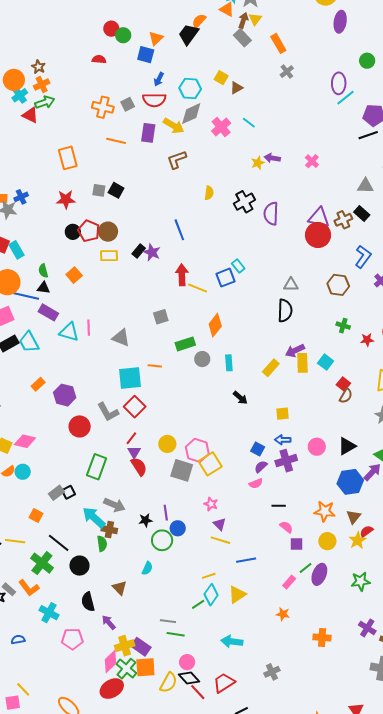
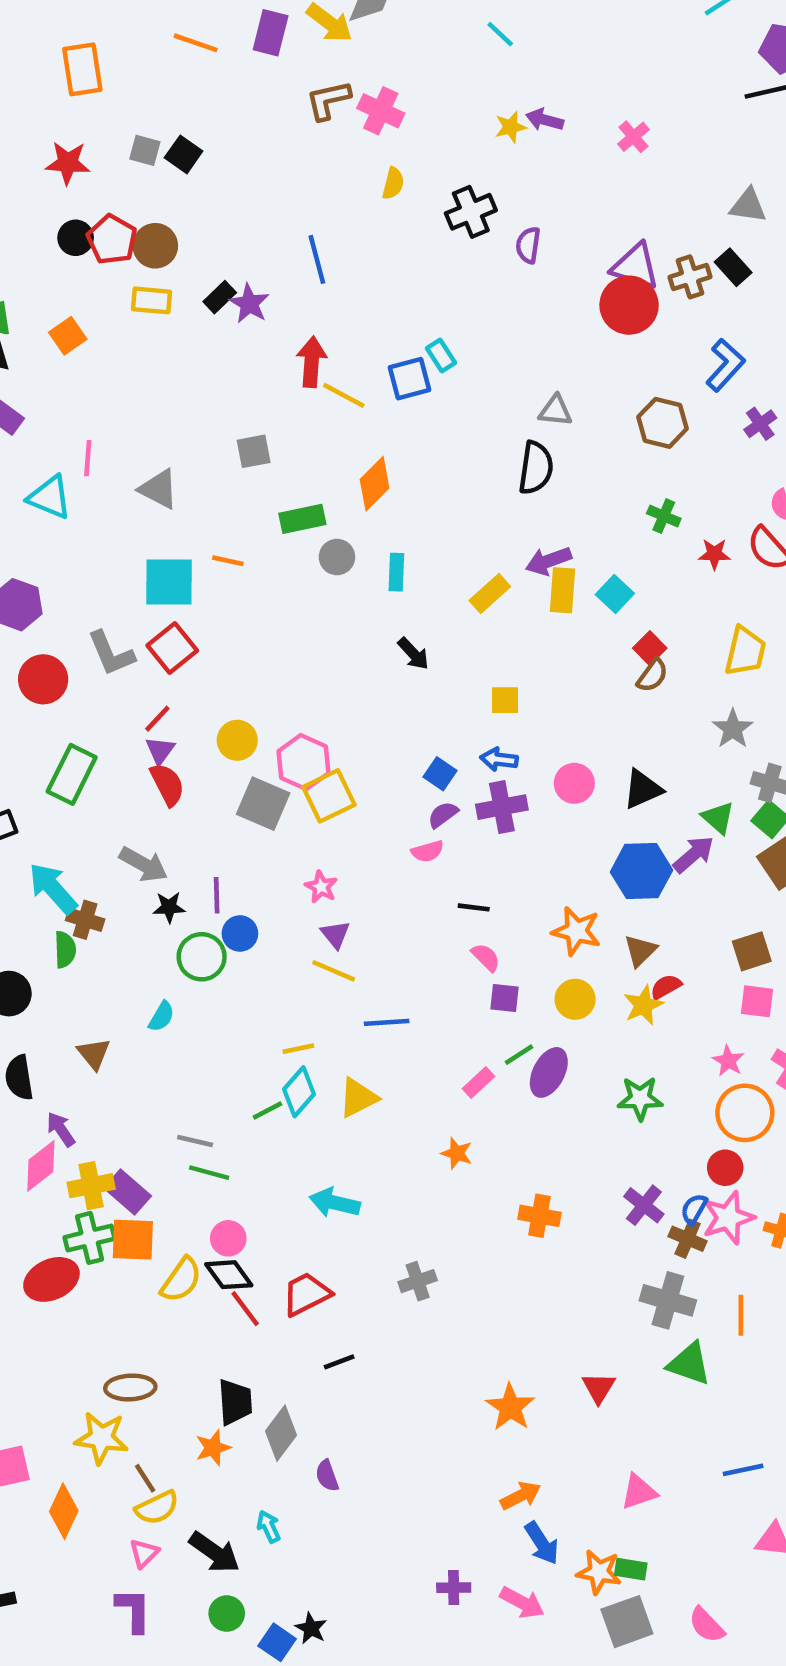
pink cross: (221, 127) -> (381, 111), moved, turned -30
purple semicircle: (271, 214) -> (528, 245), size x0.7
cyan triangle: (69, 332) -> (50, 497), moved
gray arrow: (114, 505) -> (143, 864), moved
pink diamond: (110, 661) -> (41, 1166), moved
green cross: (126, 669) -> (90, 1238), turned 30

